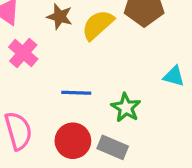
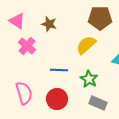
yellow semicircle: (98, 25) -> (86, 45), moved
gray rectangle: (113, 147) -> (98, 103), moved

